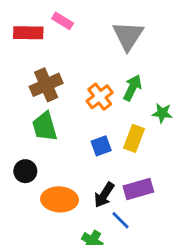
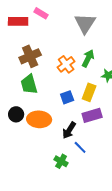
purple rectangle: (138, 189) -> (92, 115), moved
orange ellipse: (60, 199) -> (39, 119), moved

